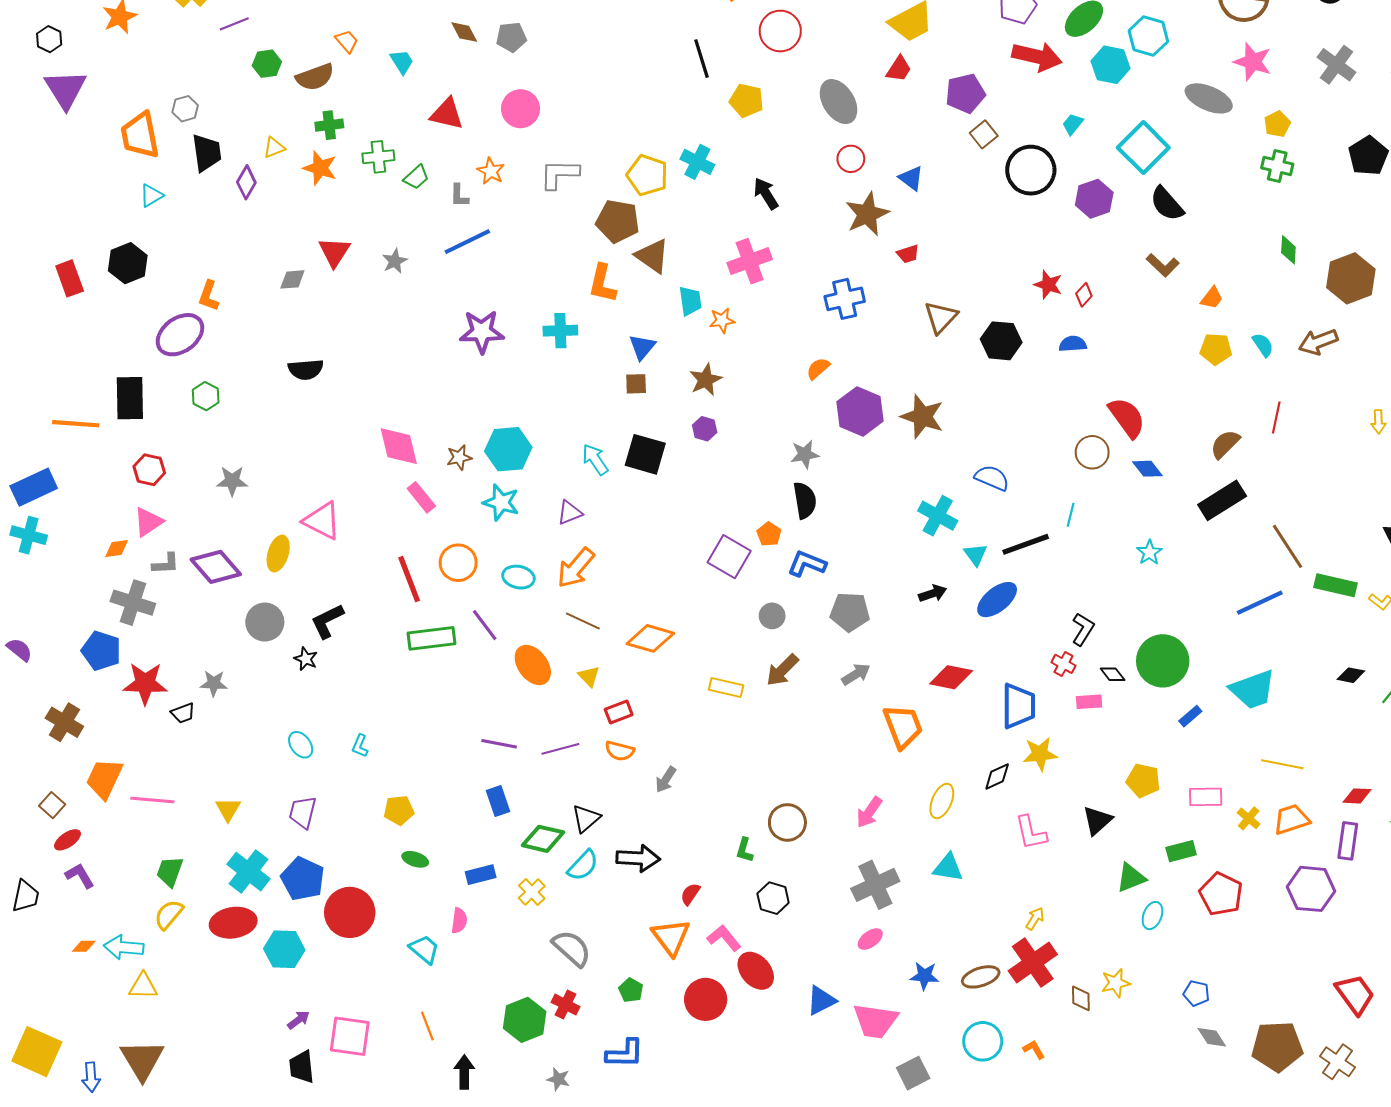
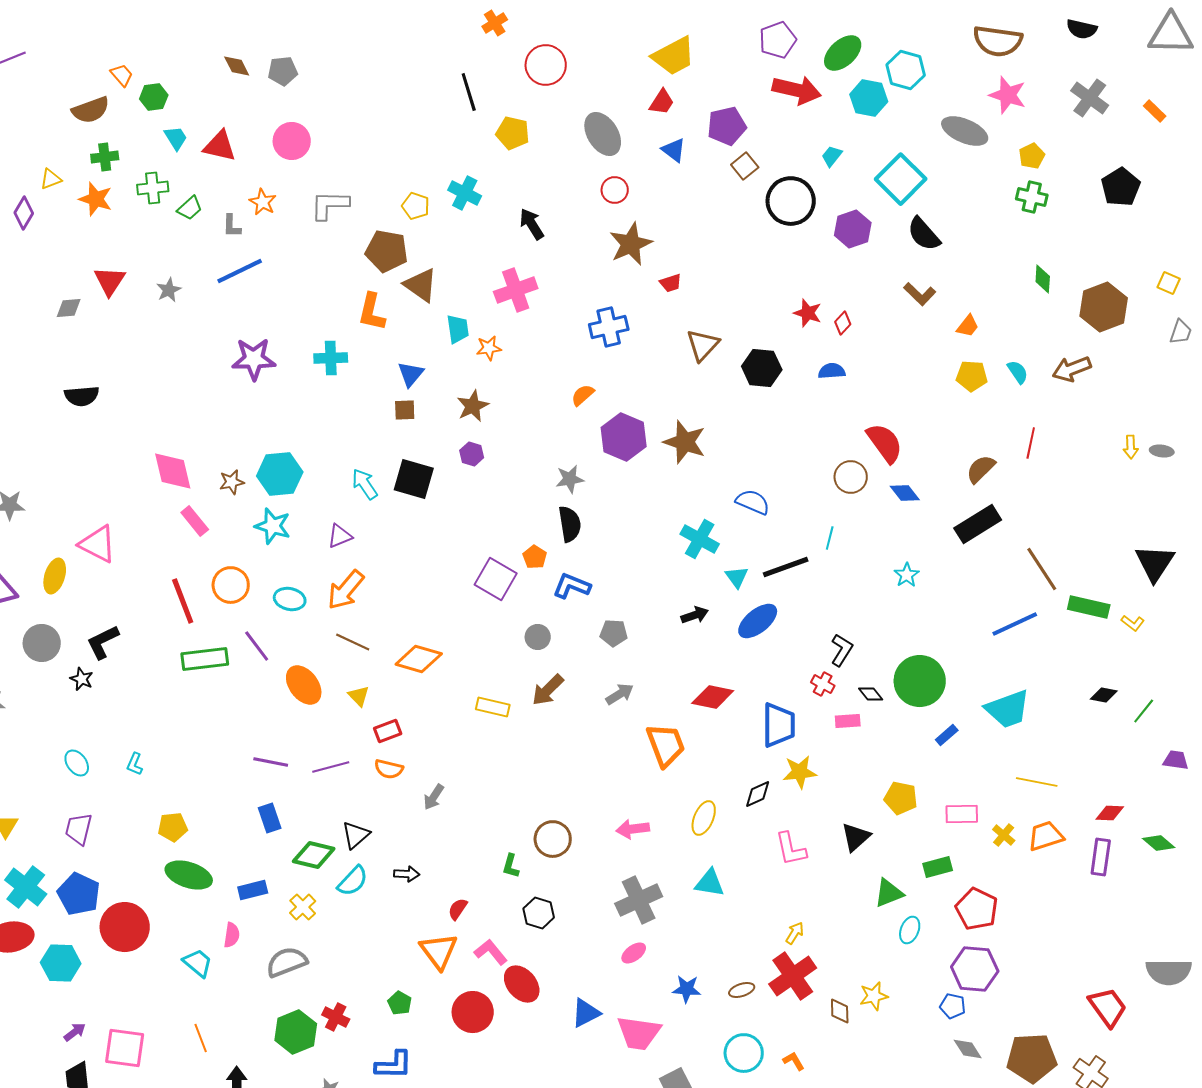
cyan trapezoid: (402, 62) -> (176, 138), moved
green hexagon: (267, 64) -> (154, 97), moved
yellow pentagon: (647, 175) -> (416, 206), size x0.7
blue triangle: (911, 178) -> (674, 150), moved
gray pentagon: (850, 612) -> (614, 633), size x0.7
pink arrow: (869, 812) -> (633, 829), turned 48
black arrow: (638, 858) -> (407, 874), size x0.6
green ellipse: (415, 859) -> (189, 875), size x1.8
purple hexagon: (1311, 889) -> (975, 969), moved
gray semicircle: (572, 948) -> (287, 962), moved, turned -63
brown ellipse: (981, 977) -> (742, 990), size x0.7

